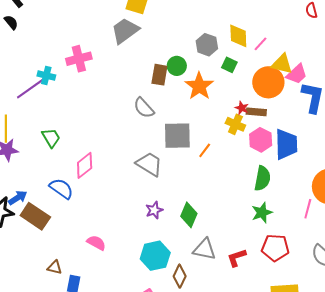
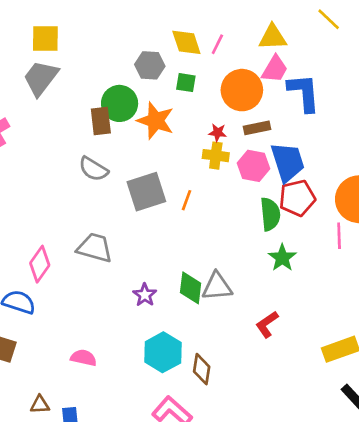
yellow triangle: (282, 64) -> (273, 37), moved
green circle: (177, 66) -> (120, 103), size x1.4
brown rectangle: (256, 112) -> (257, 128), moved
gray trapezoid: (149, 164) -> (95, 248), moved
red pentagon: (275, 248) -> (297, 198), moved
gray triangle: (204, 249) -> (217, 286), moved

